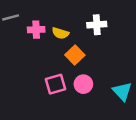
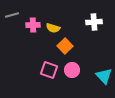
white cross: (97, 25) -> (94, 22), moved
pink square: (55, 84) -> (49, 70), turned 36

